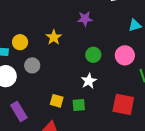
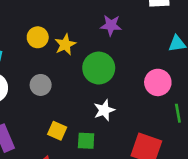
yellow circle: (20, 42) -> (38, 37), moved
green circle: (93, 55) -> (99, 68), moved, size x1.5
gray circle: (32, 65) -> (41, 85), moved

